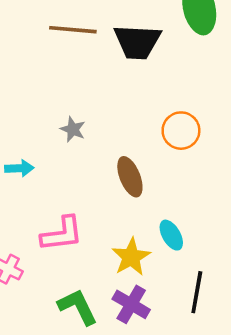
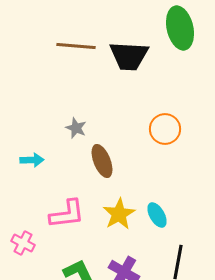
brown ellipse: (130, 177) -> (102, 161), moved
yellow star: (131, 257) -> (119, 214), moved

